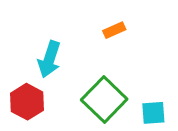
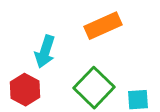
orange rectangle: (114, 30) -> (103, 26), size x1.8

